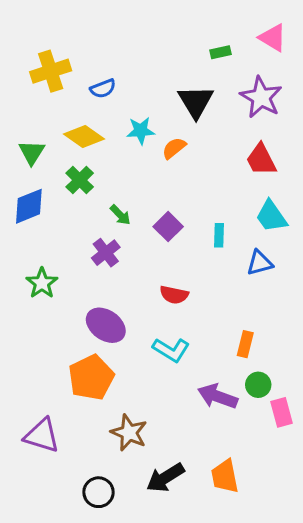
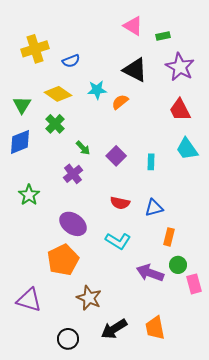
pink triangle: (273, 38) -> (133, 26), moved
green rectangle: (220, 52) -> (163, 36), moved
black triangle: (196, 102) -> (135, 70), turned -32
blue triangle: (260, 263) -> (154, 208), moved

